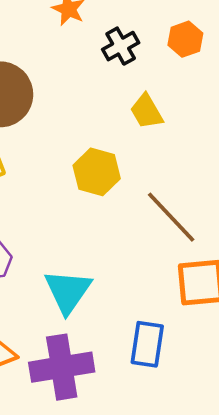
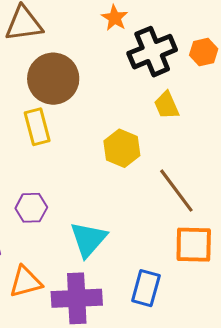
black cross: (121, 46) -> (152, 52), size x1.6

